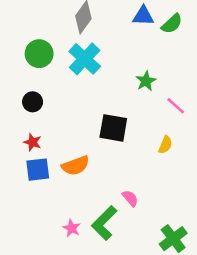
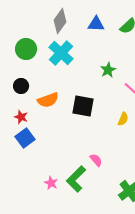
blue triangle: (143, 16) -> (96, 24), moved
orange semicircle: (76, 166) -> (48, 100), moved
blue square: (38, 170) -> (25, 138), turned -30

